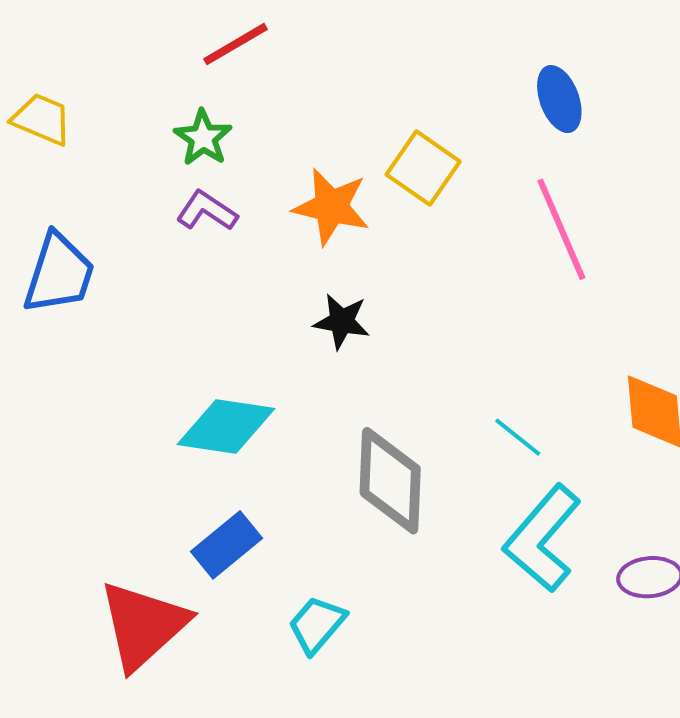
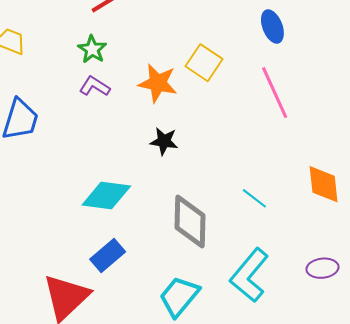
cyan L-shape: (542, 538) -> (249, 275), moved
cyan trapezoid: (317, 624) -> (179, 296), moved, size x1.4

